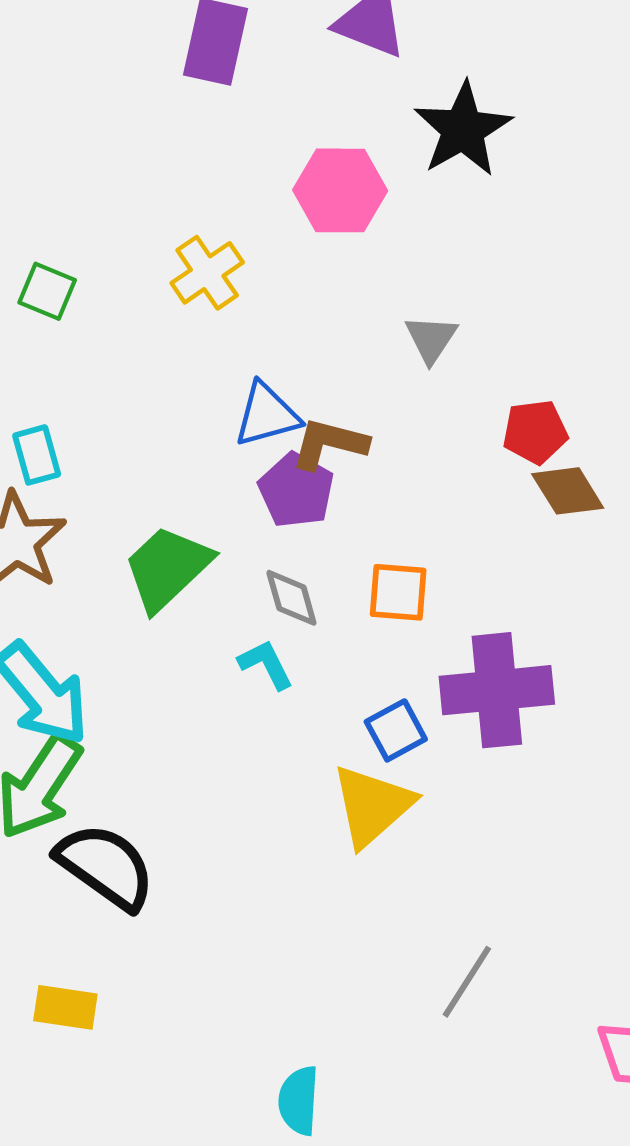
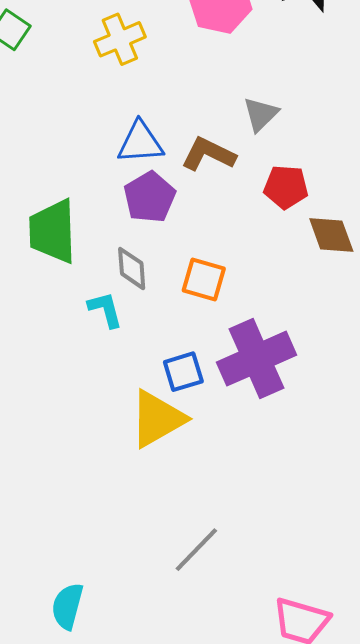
red pentagon: (535, 432) -> (286, 187), moved
brown L-shape: (329, 444) -> (208, 154), moved
green trapezoid: (167, 568) -> (53, 231), turned -60
purple cross: (497, 690) -> (256, 359), turned -30

